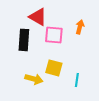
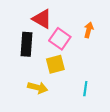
pink square: (54, 35) -> (60, 39), turned 30
yellow square: (54, 68) -> (55, 64), moved, turned -30

